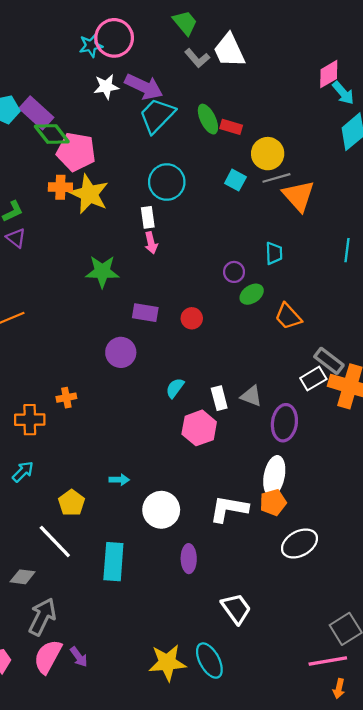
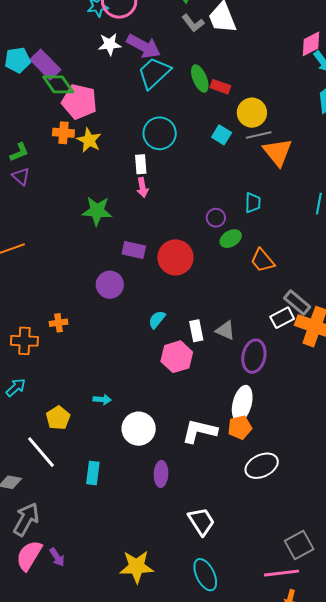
yellow star: (89, 194) -> (89, 140), size x0.7
red circle: (192, 318) -> (175, 257), size x1.8
cyan rectangle: (113, 562) -> (93, 473), size x0.7
cyan ellipse: (209, 661) -> (205, 575), moved

